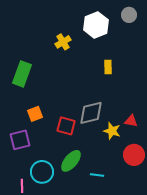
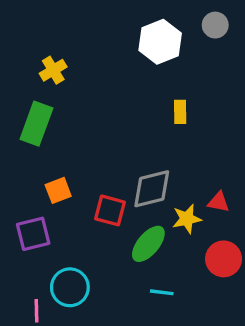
yellow cross: (63, 42) -> (53, 70), moved
yellow star: (112, 131) -> (187, 219), turned -30
green ellipse: (71, 161) -> (148, 244), moved

